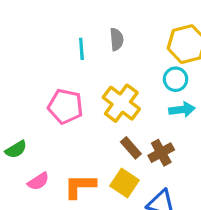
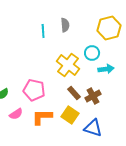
cyan circle: (176, 79) -> (92, 53), moved
pink pentagon: (65, 106) -> (34, 90), moved

